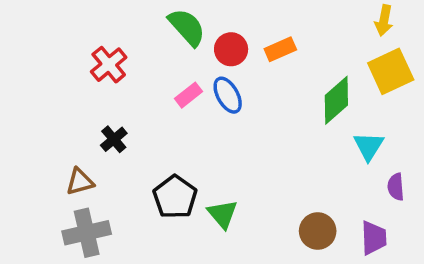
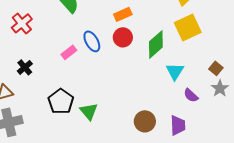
red circle: (231, 49) -> (123, 37), moved
pink rectangle: (189, 95) -> (69, 52), moved
purple semicircle: (396, 187) -> (191, 95), turned -42

